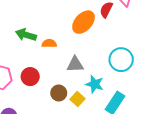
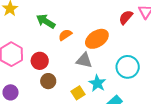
orange ellipse: (84, 22) -> (97, 39), moved
orange semicircle: (49, 43) -> (65, 35), turned -48
brown circle: (59, 93) -> (48, 81), moved

